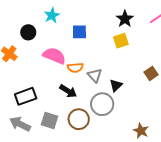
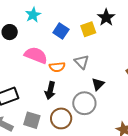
blue square: (79, 32) -> (61, 31), turned 35
yellow square: (121, 41) -> (88, 29), moved
gray triangle: (95, 75) -> (82, 62), moved
black arrow: (68, 91) -> (50, 90), turned 72

